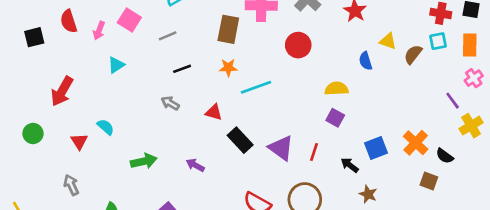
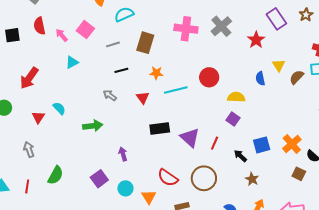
brown rectangle: (228, 29) -> (145, 43), moved
pink arrow: (99, 31) -> (62, 35), turned 112
yellow triangle: (388, 41) -> (279, 65), turned 32
red circle: (298, 45) -> (209, 77), moved
red triangle: (214, 112) -> (143, 98), moved, turned 32
black rectangle: (240, 140) -> (160, 129), turned -60
green arrow: (144, 161) -> (93, 126), moved
purple arrow: (195, 165) -> (123, 154), moved, turned 40

